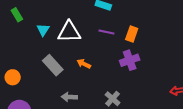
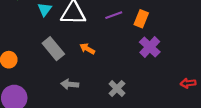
purple line: (106, 32) -> (114, 15), turned -35
purple cross: (130, 60) -> (150, 47), moved, turned -30

